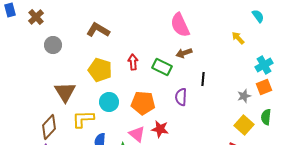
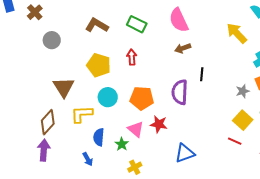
yellow arrow: (238, 38) -> (237, 33), size x1.6
green rectangle: (162, 67) -> (137, 24), moved
purple semicircle: (181, 97) -> (180, 92), size x1.4

